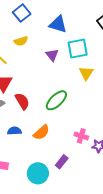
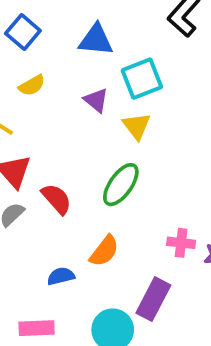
yellow triangle: (86, 73) -> (137, 126), moved
blue semicircle: (14, 131) -> (61, 276), moved
purple rectangle: (62, 162) -> (153, 299), size x1.5

